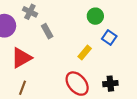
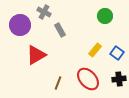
blue square: (109, 38) -> (117, 53), moved
brown line: (22, 88) -> (58, 83), moved

